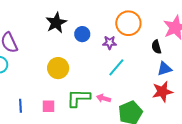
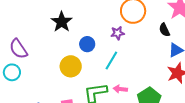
blue circle: (82, 34) -> (87, 44), moved
cyan line: (116, 67) -> (111, 61), moved

